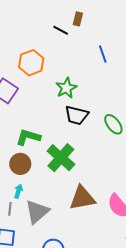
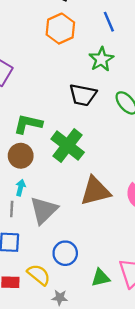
orange hexagon: (31, 63) -> (60, 29), moved
green star: (66, 88) -> (101, 59), moved

